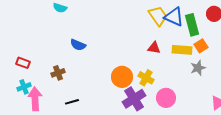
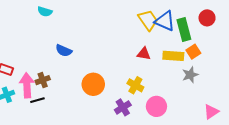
orange circle: (122, 77) -> (93, 84), moved
pink arrow: (35, 99) -> (27, 85), moved
purple cross: (134, 99) -> (123, 107), size x0.7
black line: (72, 102) -> (37, 100), moved

